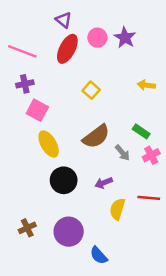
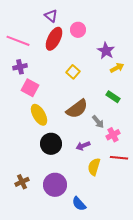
purple star: (125, 38) -> (106, 51), moved
yellow arrow: (146, 85) -> (117, 68), turned 144
green rectangle: (141, 131) -> (113, 97), moved
pink cross: (151, 155) -> (113, 135), moved

